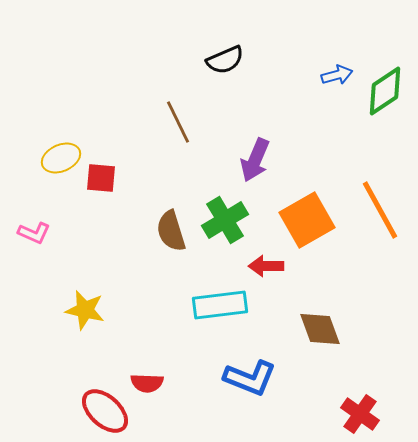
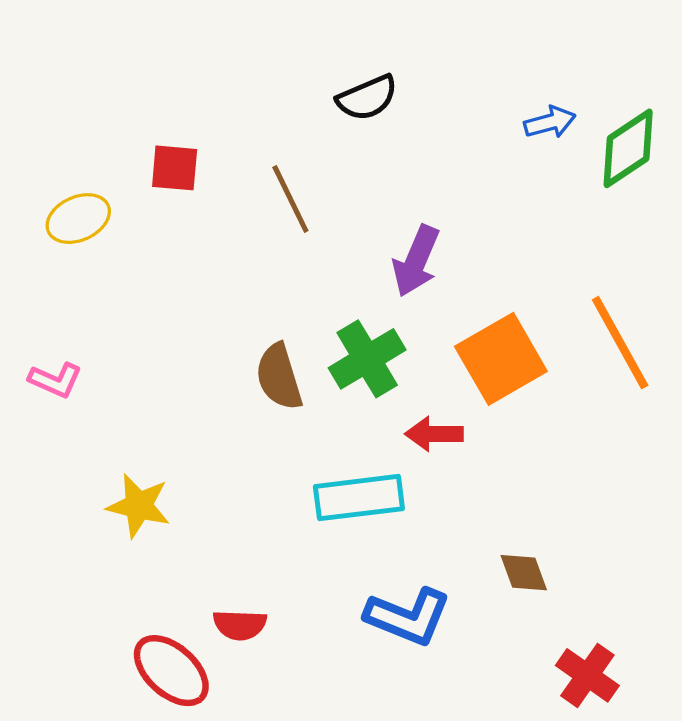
yellow ellipse: (61, 158) -> (78, 219), moved
red square: (101, 178) -> (175, 168), moved
brown diamond: (320, 329) -> (524, 573), moved, size x0.7

